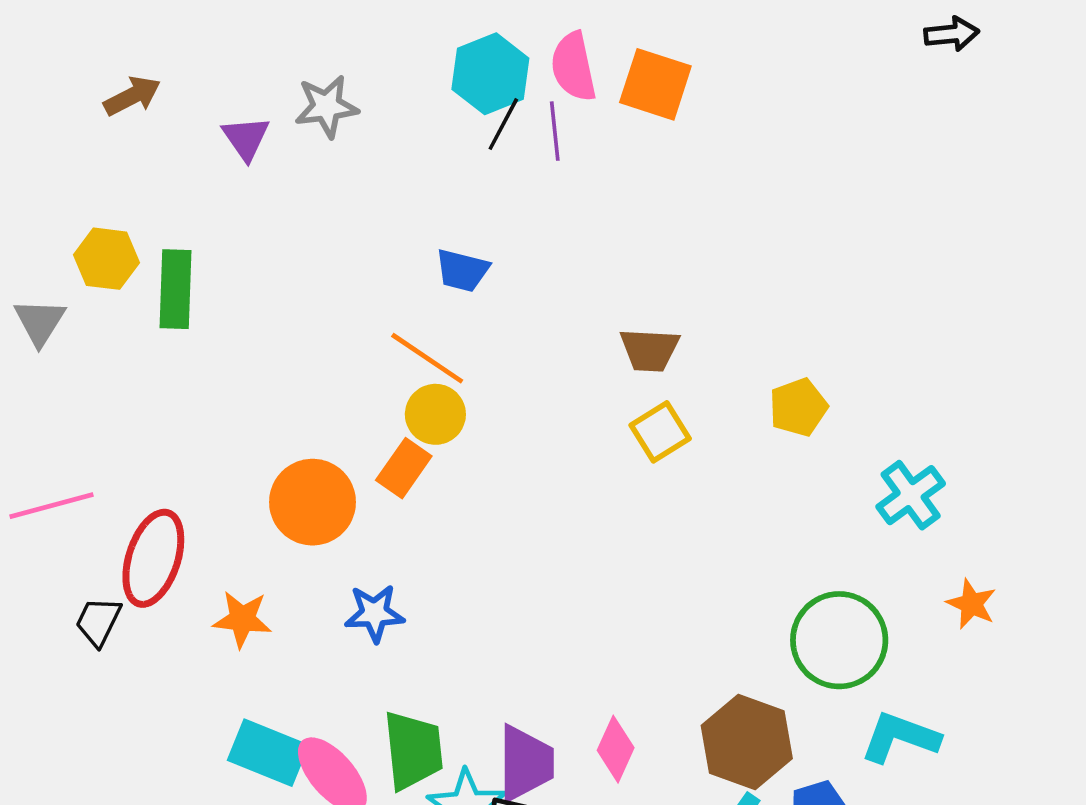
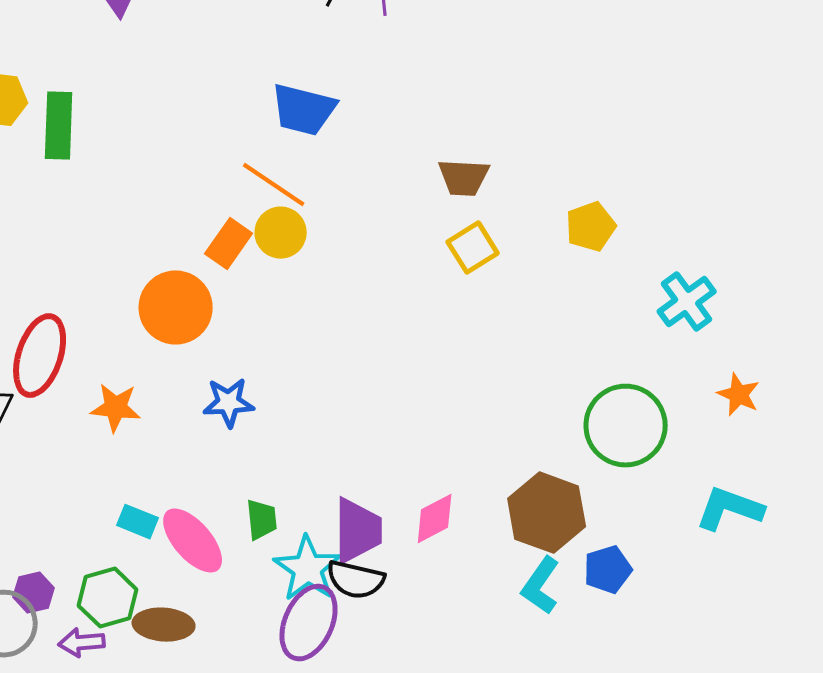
blue trapezoid: (462, 270) -> (304, 110), size x1.4
orange rectangle: (404, 468) -> (229, 244), moved
cyan L-shape: (900, 737) -> (730, 509), moved
pink diamond: (616, 749) -> (435, 519), turned 38
green trapezoid: (413, 750) -> (262, 520), size x0.6
cyan rectangle: (268, 753) -> (138, 522), size x0.6

